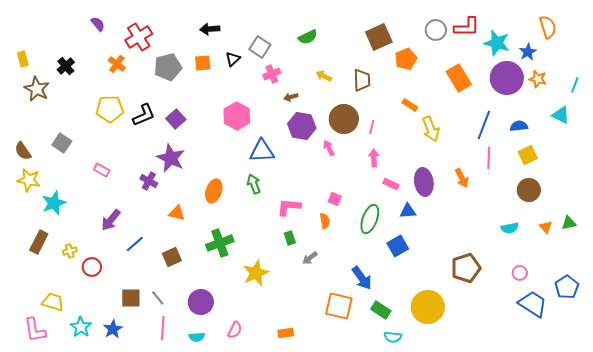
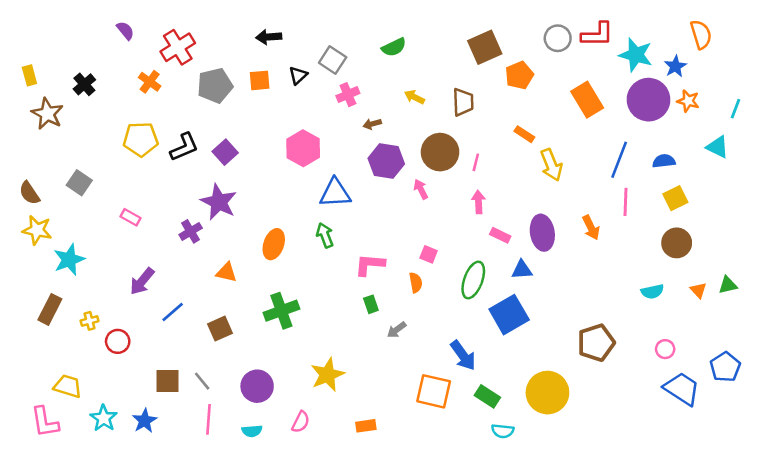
purple cross: (149, 181) -> (191, 231), turned 30
blue square: (398, 246) -> (509, 315), size x1.4
yellow star: (256, 273) -> (327, 375), moved

